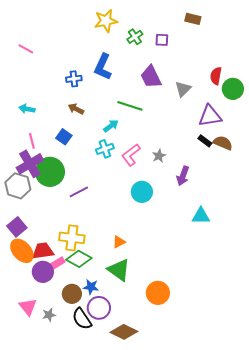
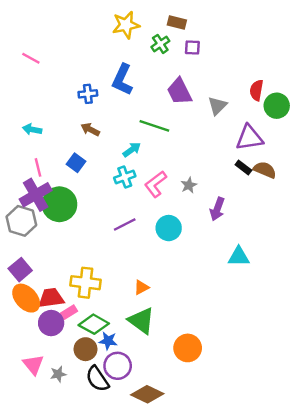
brown rectangle: (193, 19) -> (177, 23), moved
purple line: (79, 192) -> (125, 224), moved
green diamond: (79, 259) -> (94, 324), moved

